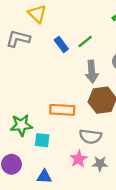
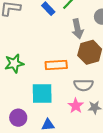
green star: (21, 125) -> (14, 63), moved
cyan square: (42, 140) -> (42, 94), size x1.6

